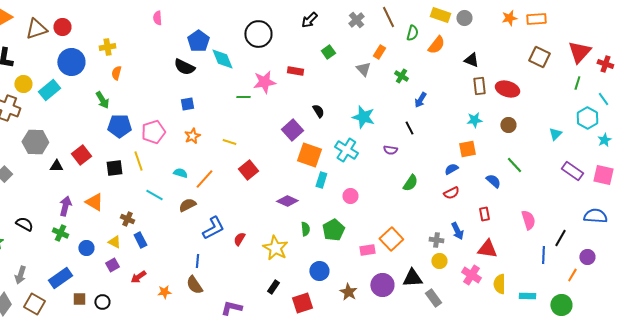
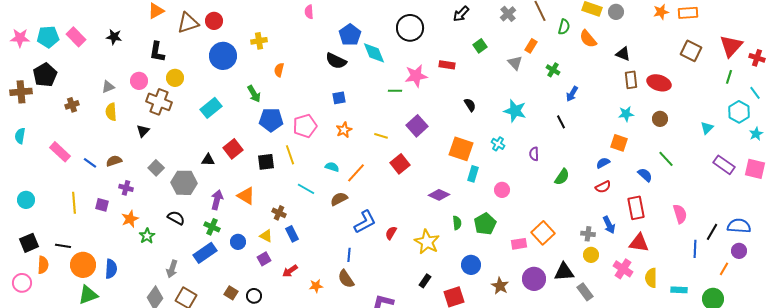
orange semicircle: (436, 45) -> (588, 39), turned 102
orange semicircle: (116, 73) -> (279, 70), moved
cyan rectangle: (49, 90) -> (211, 108), moved
purple square: (292, 130) -> (417, 126), moved
gray hexagon: (35, 142) -> (184, 183), moved
orange square: (467, 149) -> (619, 143), turned 30
cyan cross: (346, 150) -> (498, 144), size x0.6
purple semicircle: (390, 150) -> (534, 154), moved, turned 80
red rectangle: (484, 214) -> (636, 208), size x1.6
blue semicircle: (595, 216) -> (739, 226), moved
blue rectangle: (60, 278) -> (205, 253), moved
brown square: (79, 299) -> (231, 293), turned 32

